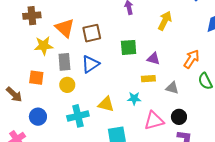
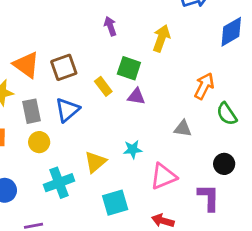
green square: (129, 47) -> (129, 68), moved, turned 30
purple triangle: (153, 59) -> (136, 96), moved
yellow rectangle: (148, 79) -> (103, 86), moved, turned 64
yellow triangle: (106, 104) -> (95, 162), turned -48
black circle: (179, 117) -> (224, 164), moved

